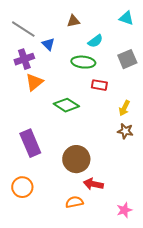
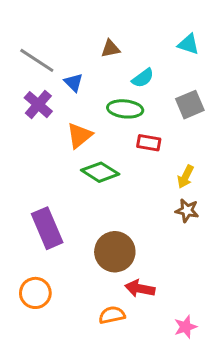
purple cross: (24, 59) -> (38, 105), turned -30
orange triangle: (34, 82) -> (80, 135), moved

